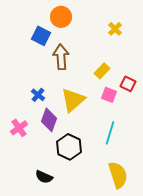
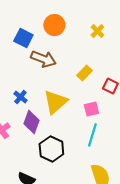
orange circle: (61, 17) -> (54, 25), moved
brown arrow: (61, 57) -> (43, 59), turned 115
pink square: (109, 95) -> (91, 109), moved, turned -35

